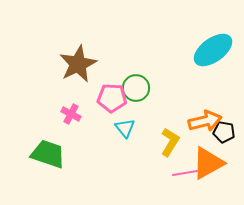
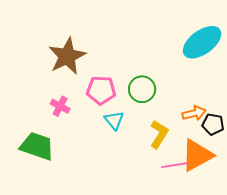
green circle: (136, 88) -> (142, 89), moved
orange arrow: (205, 121) -> (194, 113), size x0.7

